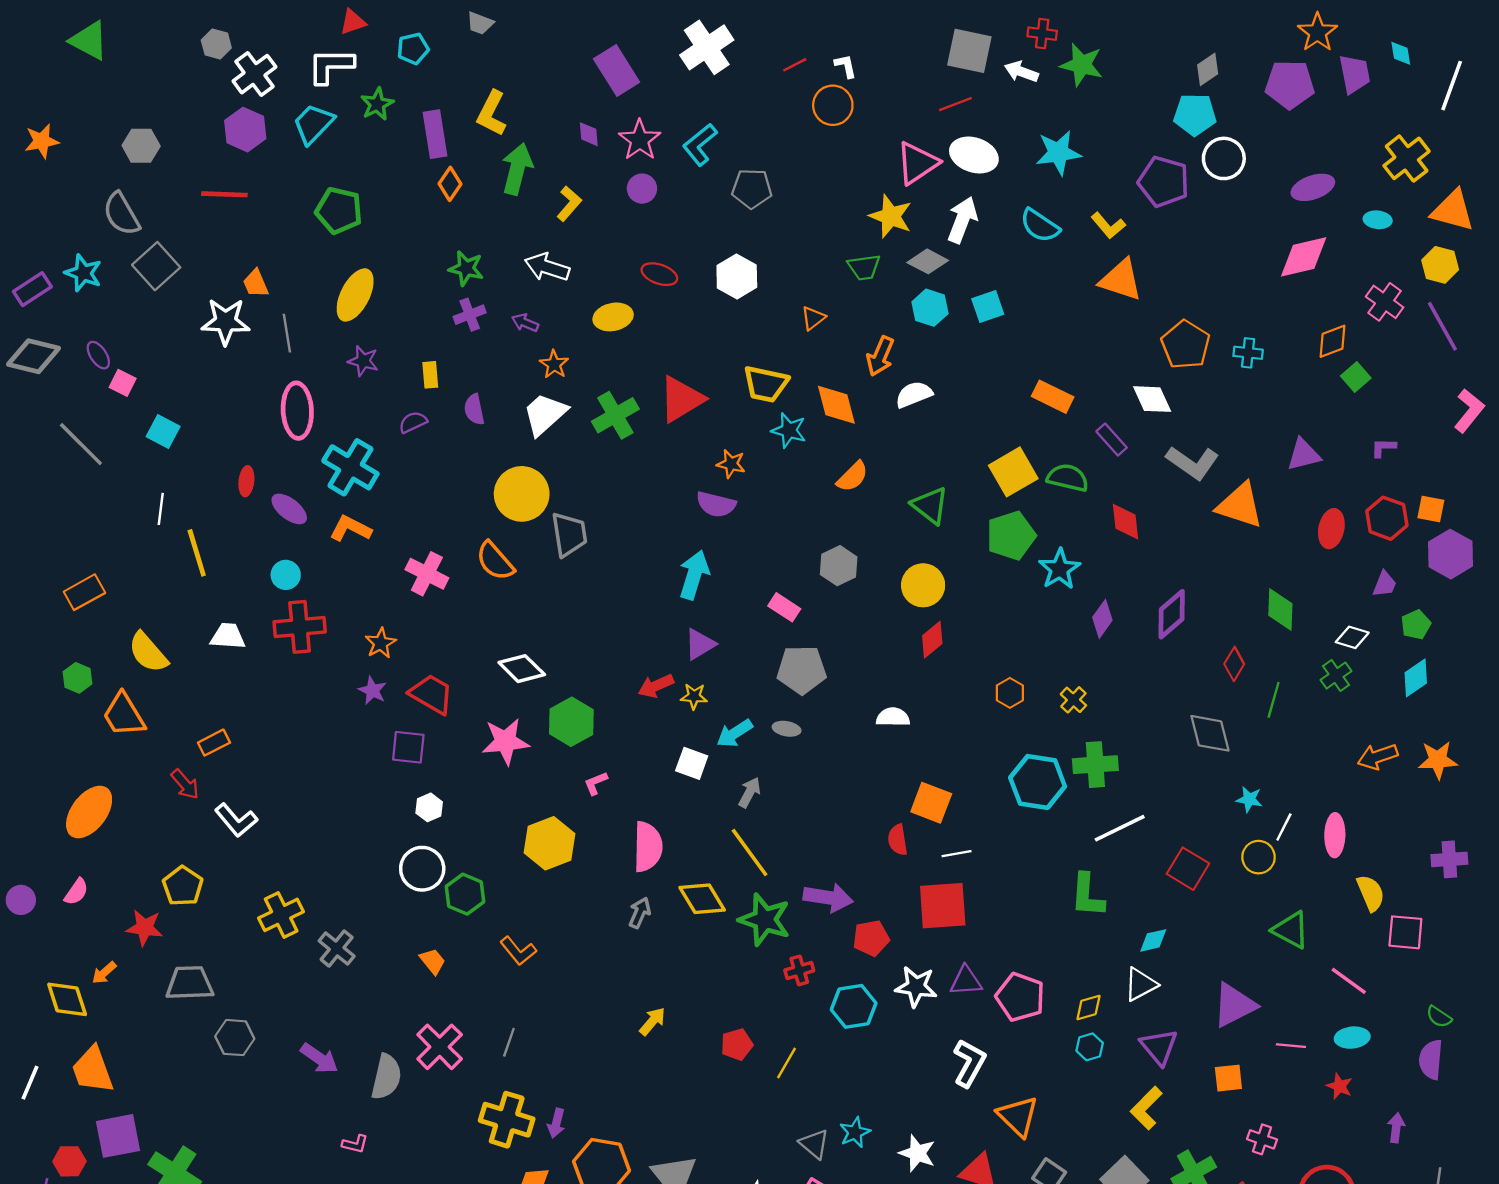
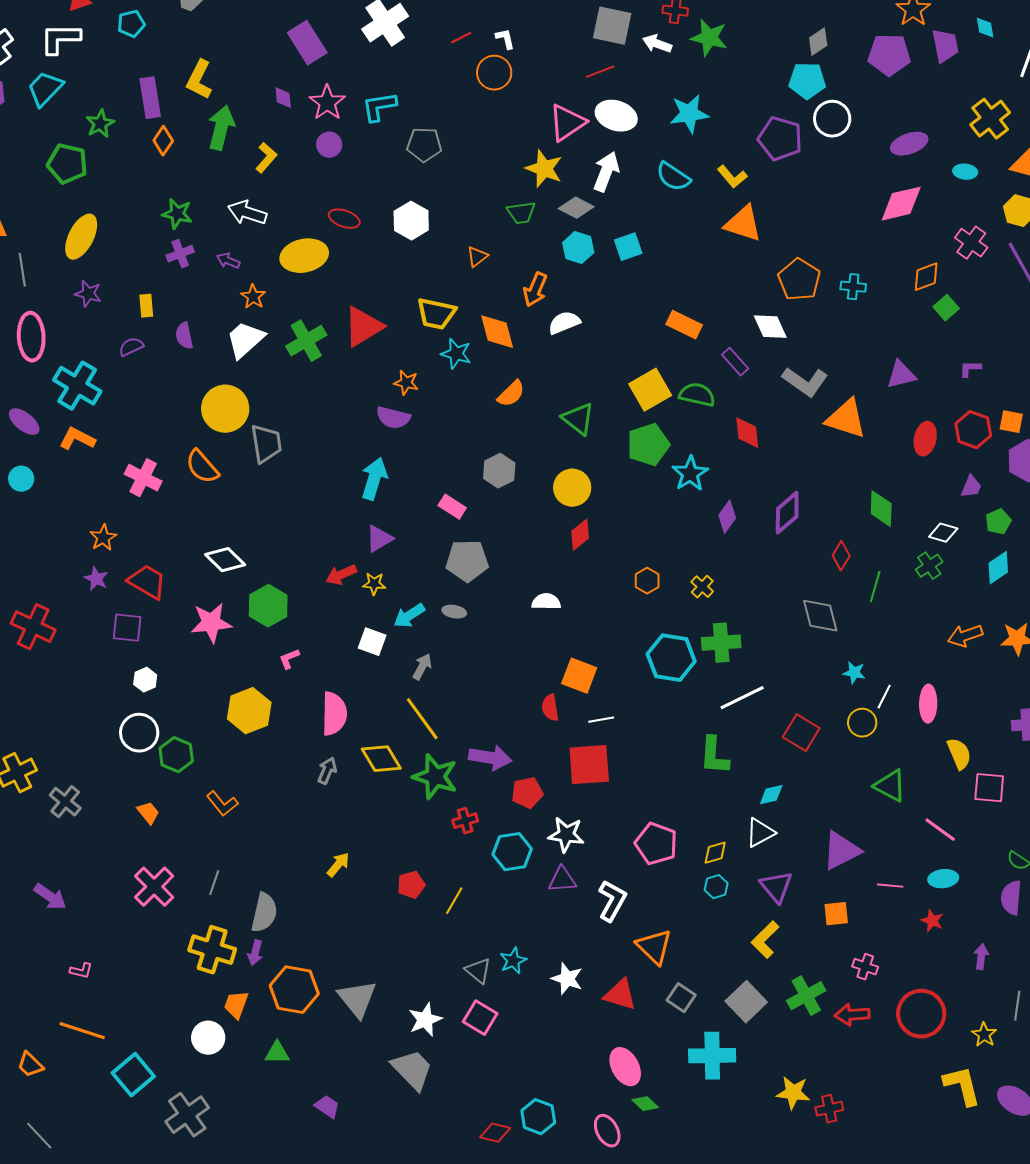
green star: (377, 104) -> (100, 124), moved
cyan L-shape: (700, 145) -> (379, 107), turned 30
yellow ellipse: (613, 317) -> (304, 256), size x1.4
red cross: (300, 627) -> (33, 627), moved, turned 30
purple triangle: (966, 981) -> (562, 880), moved
gray semicircle: (386, 1077) -> (264, 913), moved

